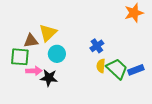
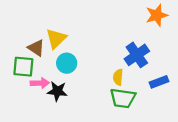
brown triangle: (31, 41) -> (36, 48), turned 42
blue cross: (97, 46) -> (137, 55), moved, size x1.5
green trapezoid: (117, 69) -> (123, 98), moved, turned 145

